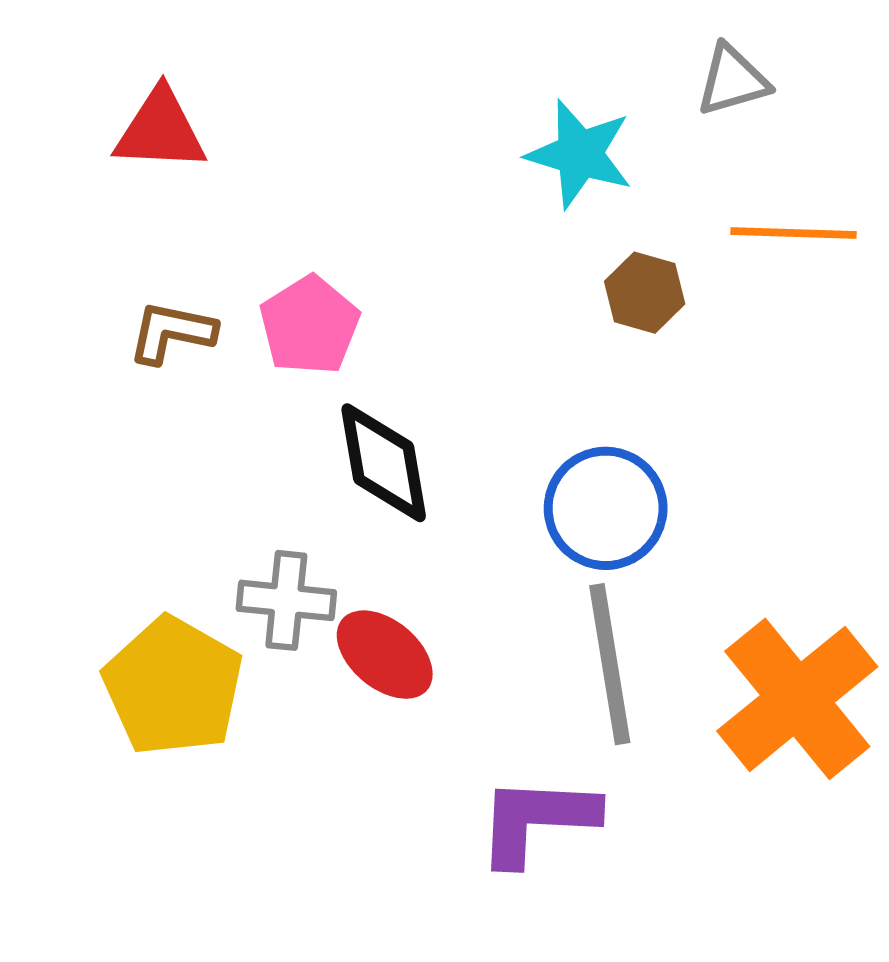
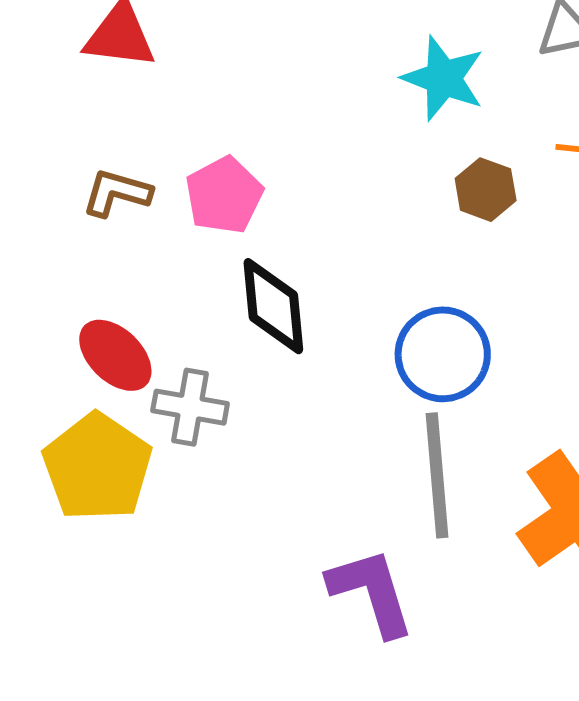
red ellipse: (385, 655) -> (115, 355), moved
purple L-shape: (537, 820) -> (371, 592), turned 66

